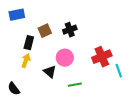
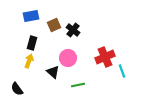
blue rectangle: (17, 15) -> (31, 16), moved
black cross: (70, 30) -> (73, 30), turned -32
brown square: (45, 31) -> (54, 25), moved

